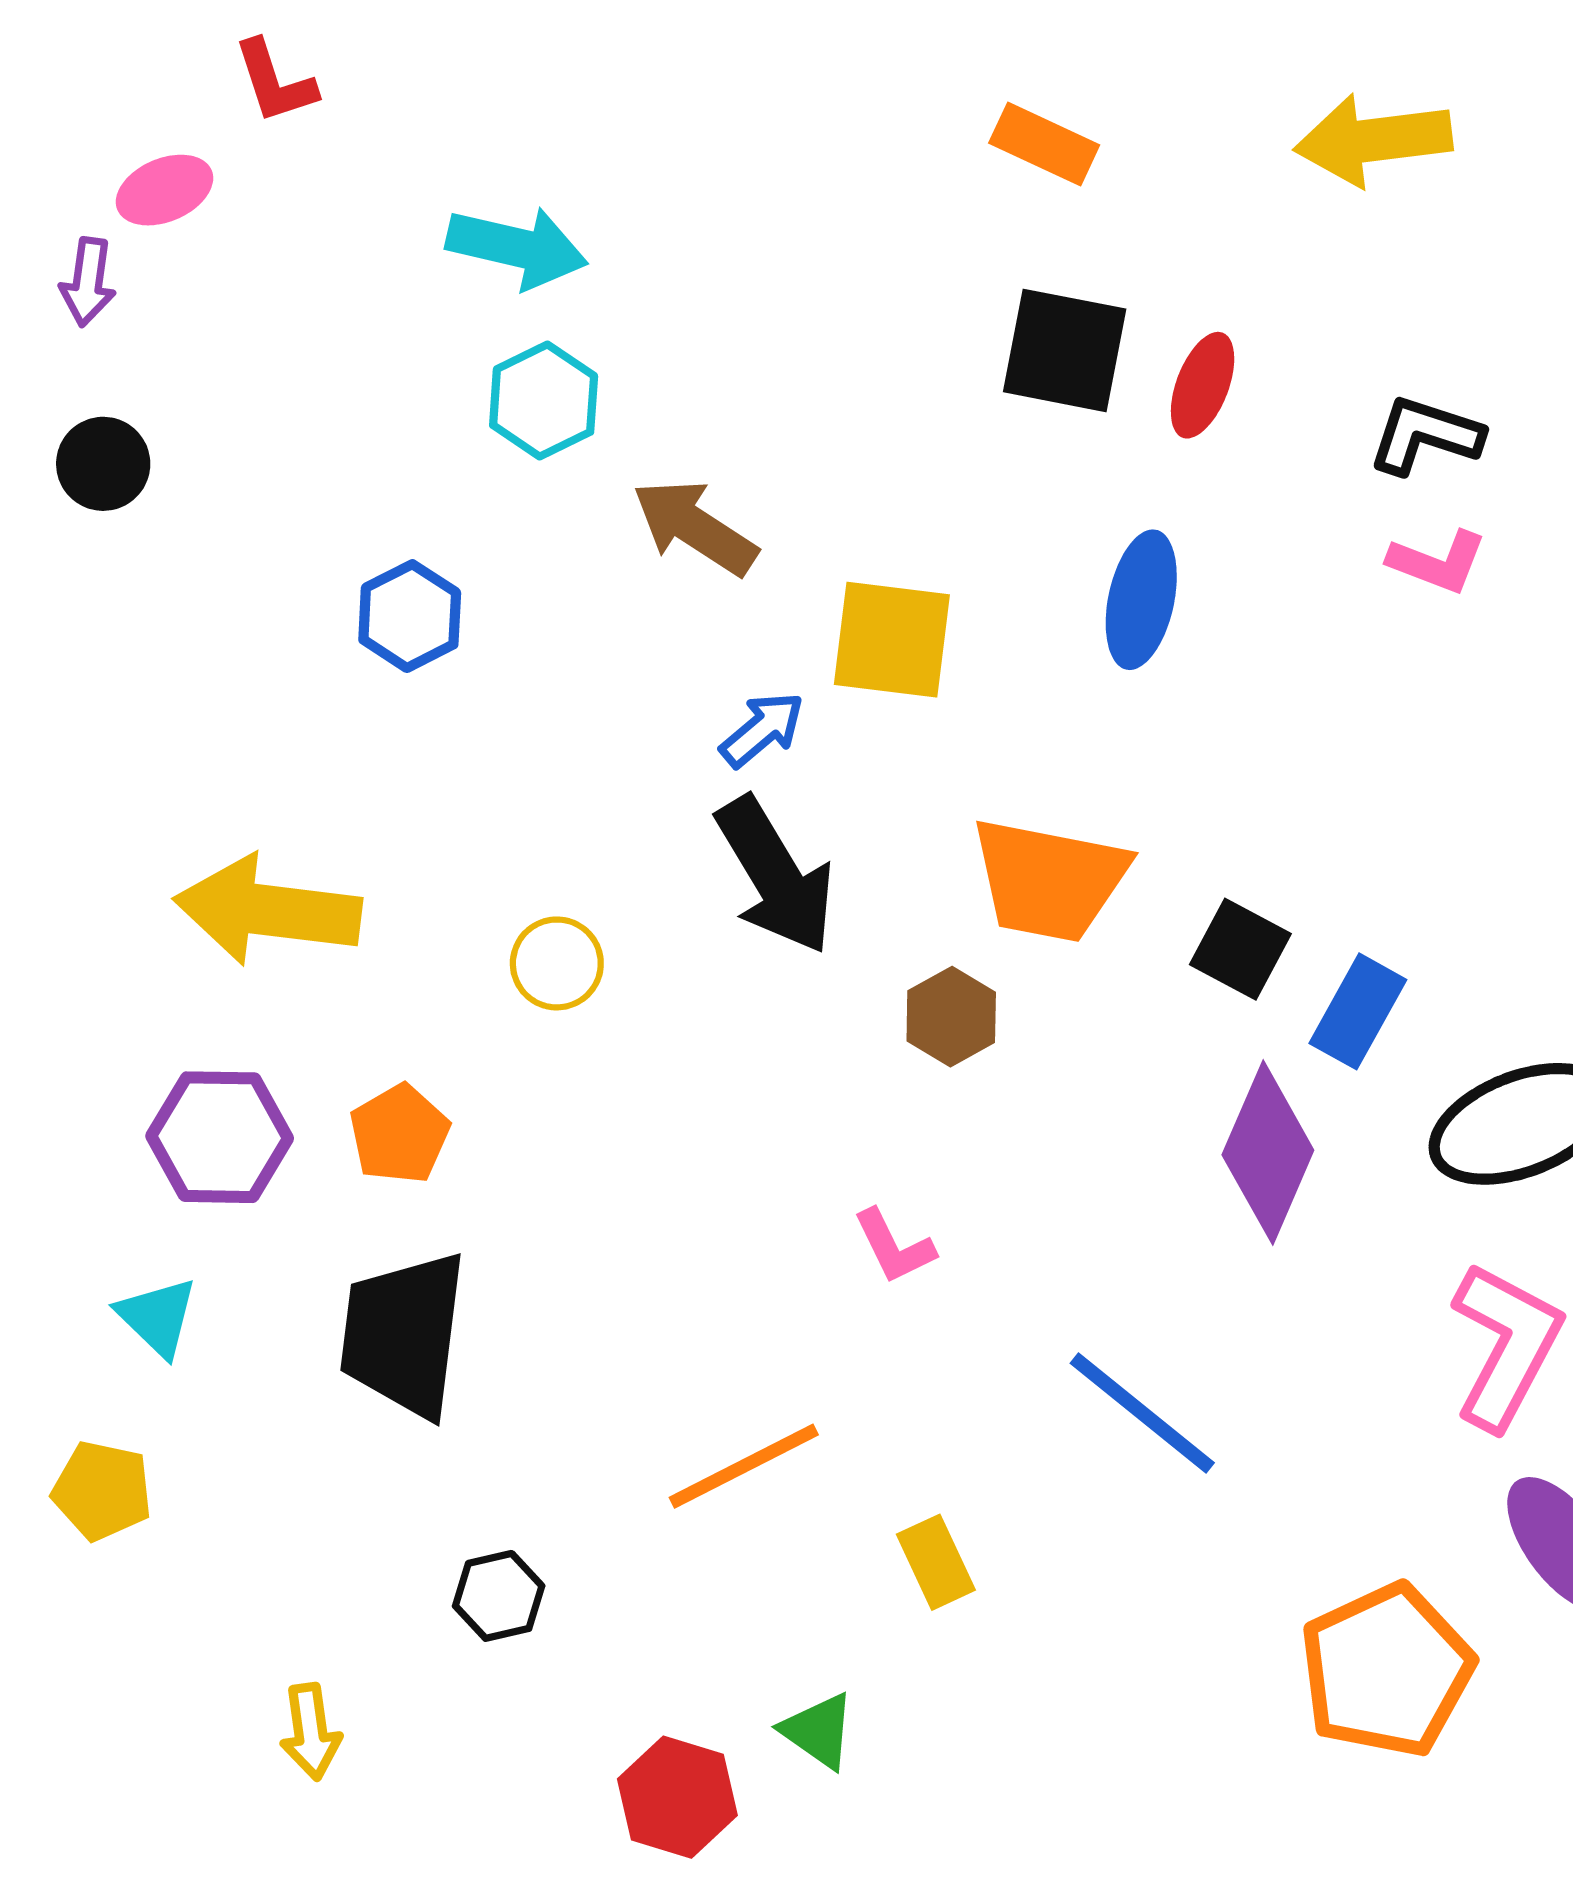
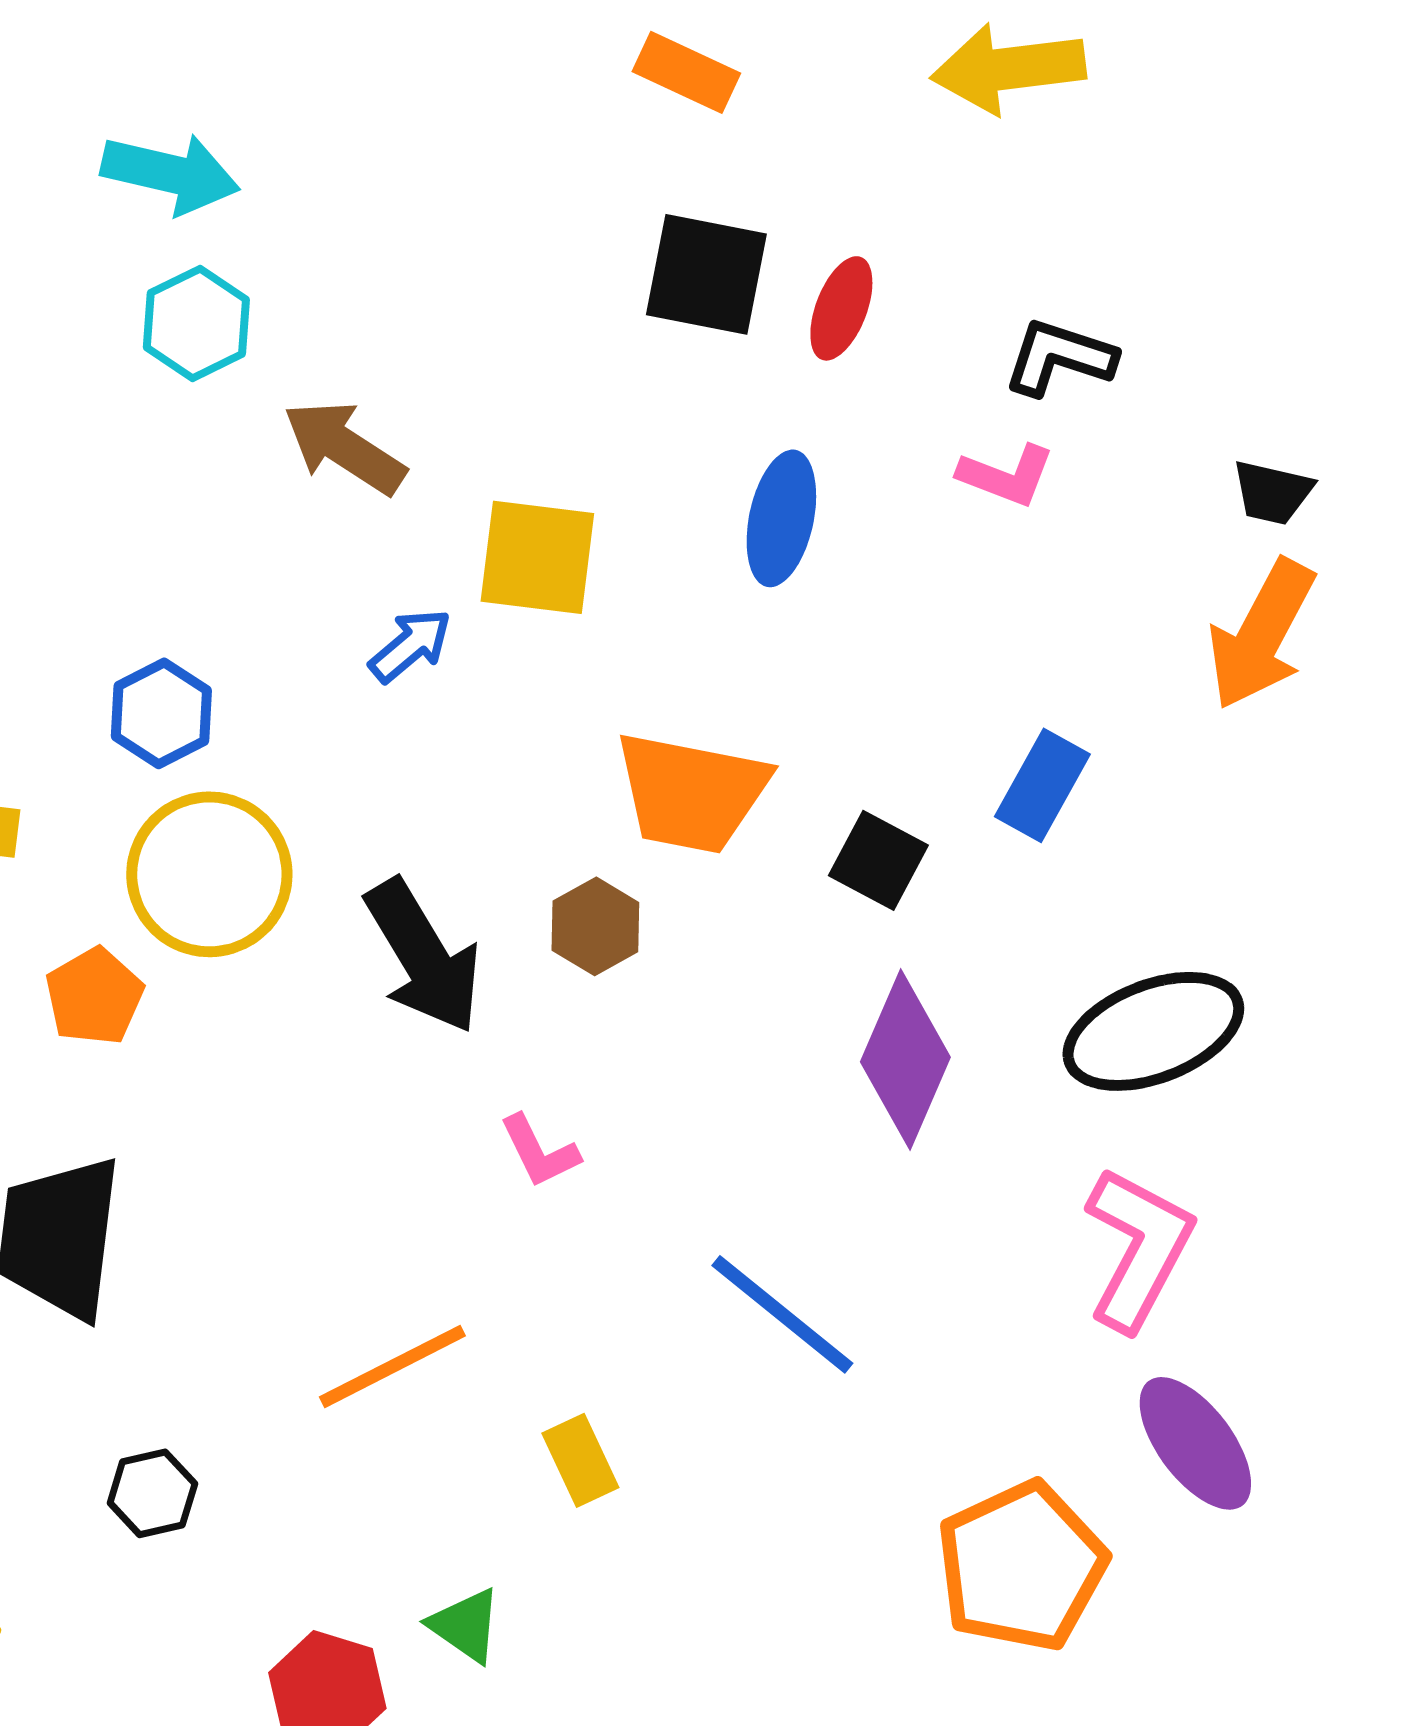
pink L-shape: (1438, 562) -> (1006, 475), moved
blue hexagon: (410, 616) -> (161, 713), moved
black arrow: (775, 876) -> (423, 956), moved
yellow circle: (557, 963) -> (209, 874), size x1.8
blue rectangle: (1358, 1011) -> (1042, 785), moved
orange pentagon: (399, 1134) -> (94, 996), moved

